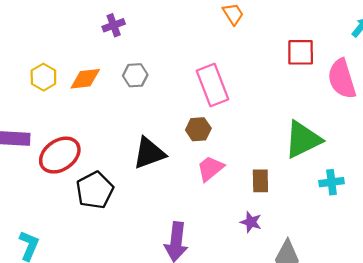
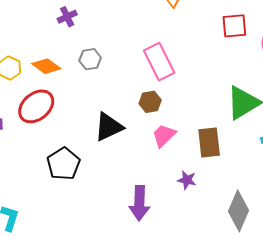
orange diamond: (85, 79) -> (46, 66), turned 48
red ellipse: (60, 155) -> (36, 106), moved
brown rectangle: (260, 181) -> (209, 143), size x1.4
purple star: (251, 222) -> (187, 180), moved

